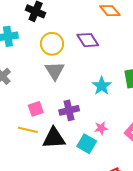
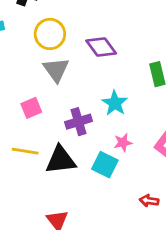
purple diamond: (88, 40) -> (101, 47), moved
cyan star: (102, 86) -> (115, 103), moved
pink square: (36, 109) -> (31, 108), moved

